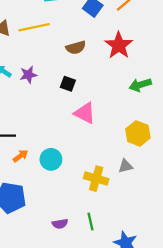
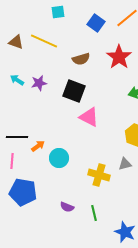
yellow line: (34, 27) -> (44, 41), turned 36
black square: (68, 84) -> (74, 91), size x1.6
orange arrow: (20, 156) -> (38, 146), moved
purple semicircle: (60, 224) -> (67, 207), moved, turned 32

